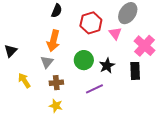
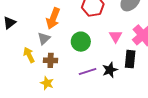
pink triangle: (115, 33) -> (116, 36), moved
black star: (107, 66) -> (110, 70), moved
yellow arrow: (24, 80) -> (29, 55), moved

